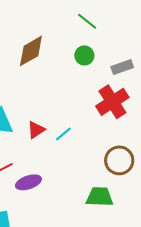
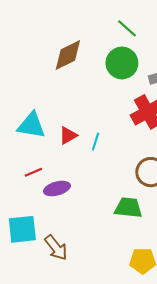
green circle: (84, 55) -> (122, 63), size x1.6
cyan line: (63, 134) -> (96, 142), turned -36

